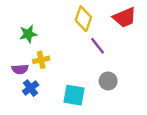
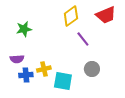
yellow diamond: (83, 19) -> (71, 16), turned 35
yellow cross: (41, 60) -> (44, 69), moved
blue cross: (31, 88) -> (26, 75), turned 32

